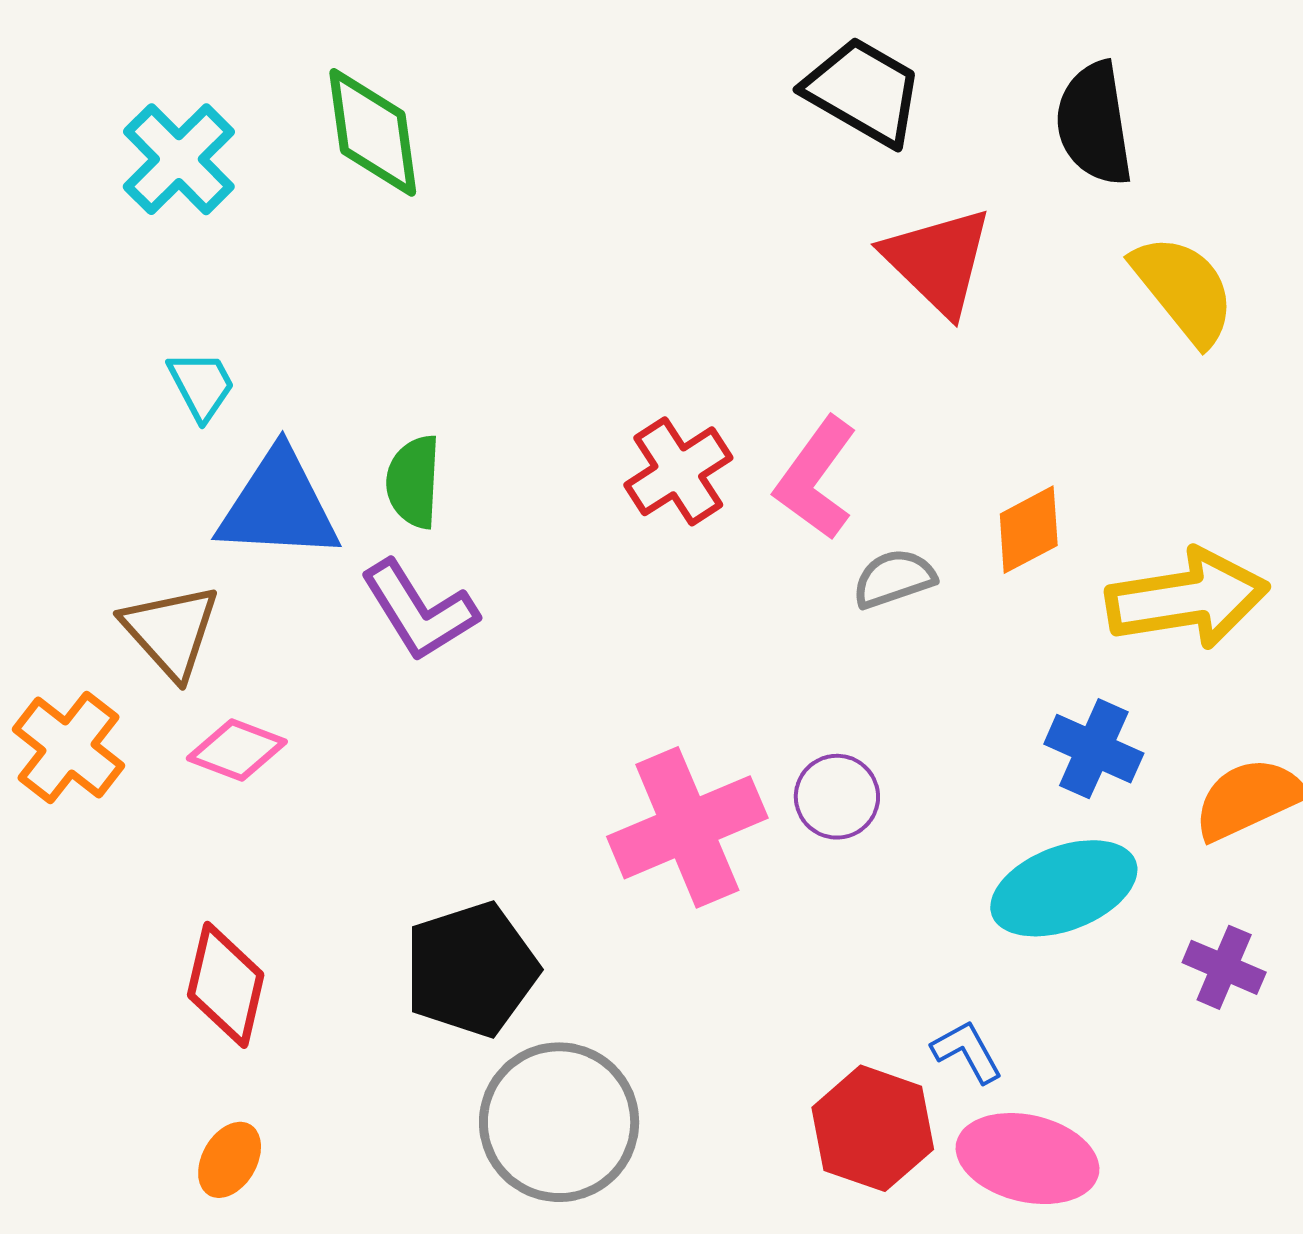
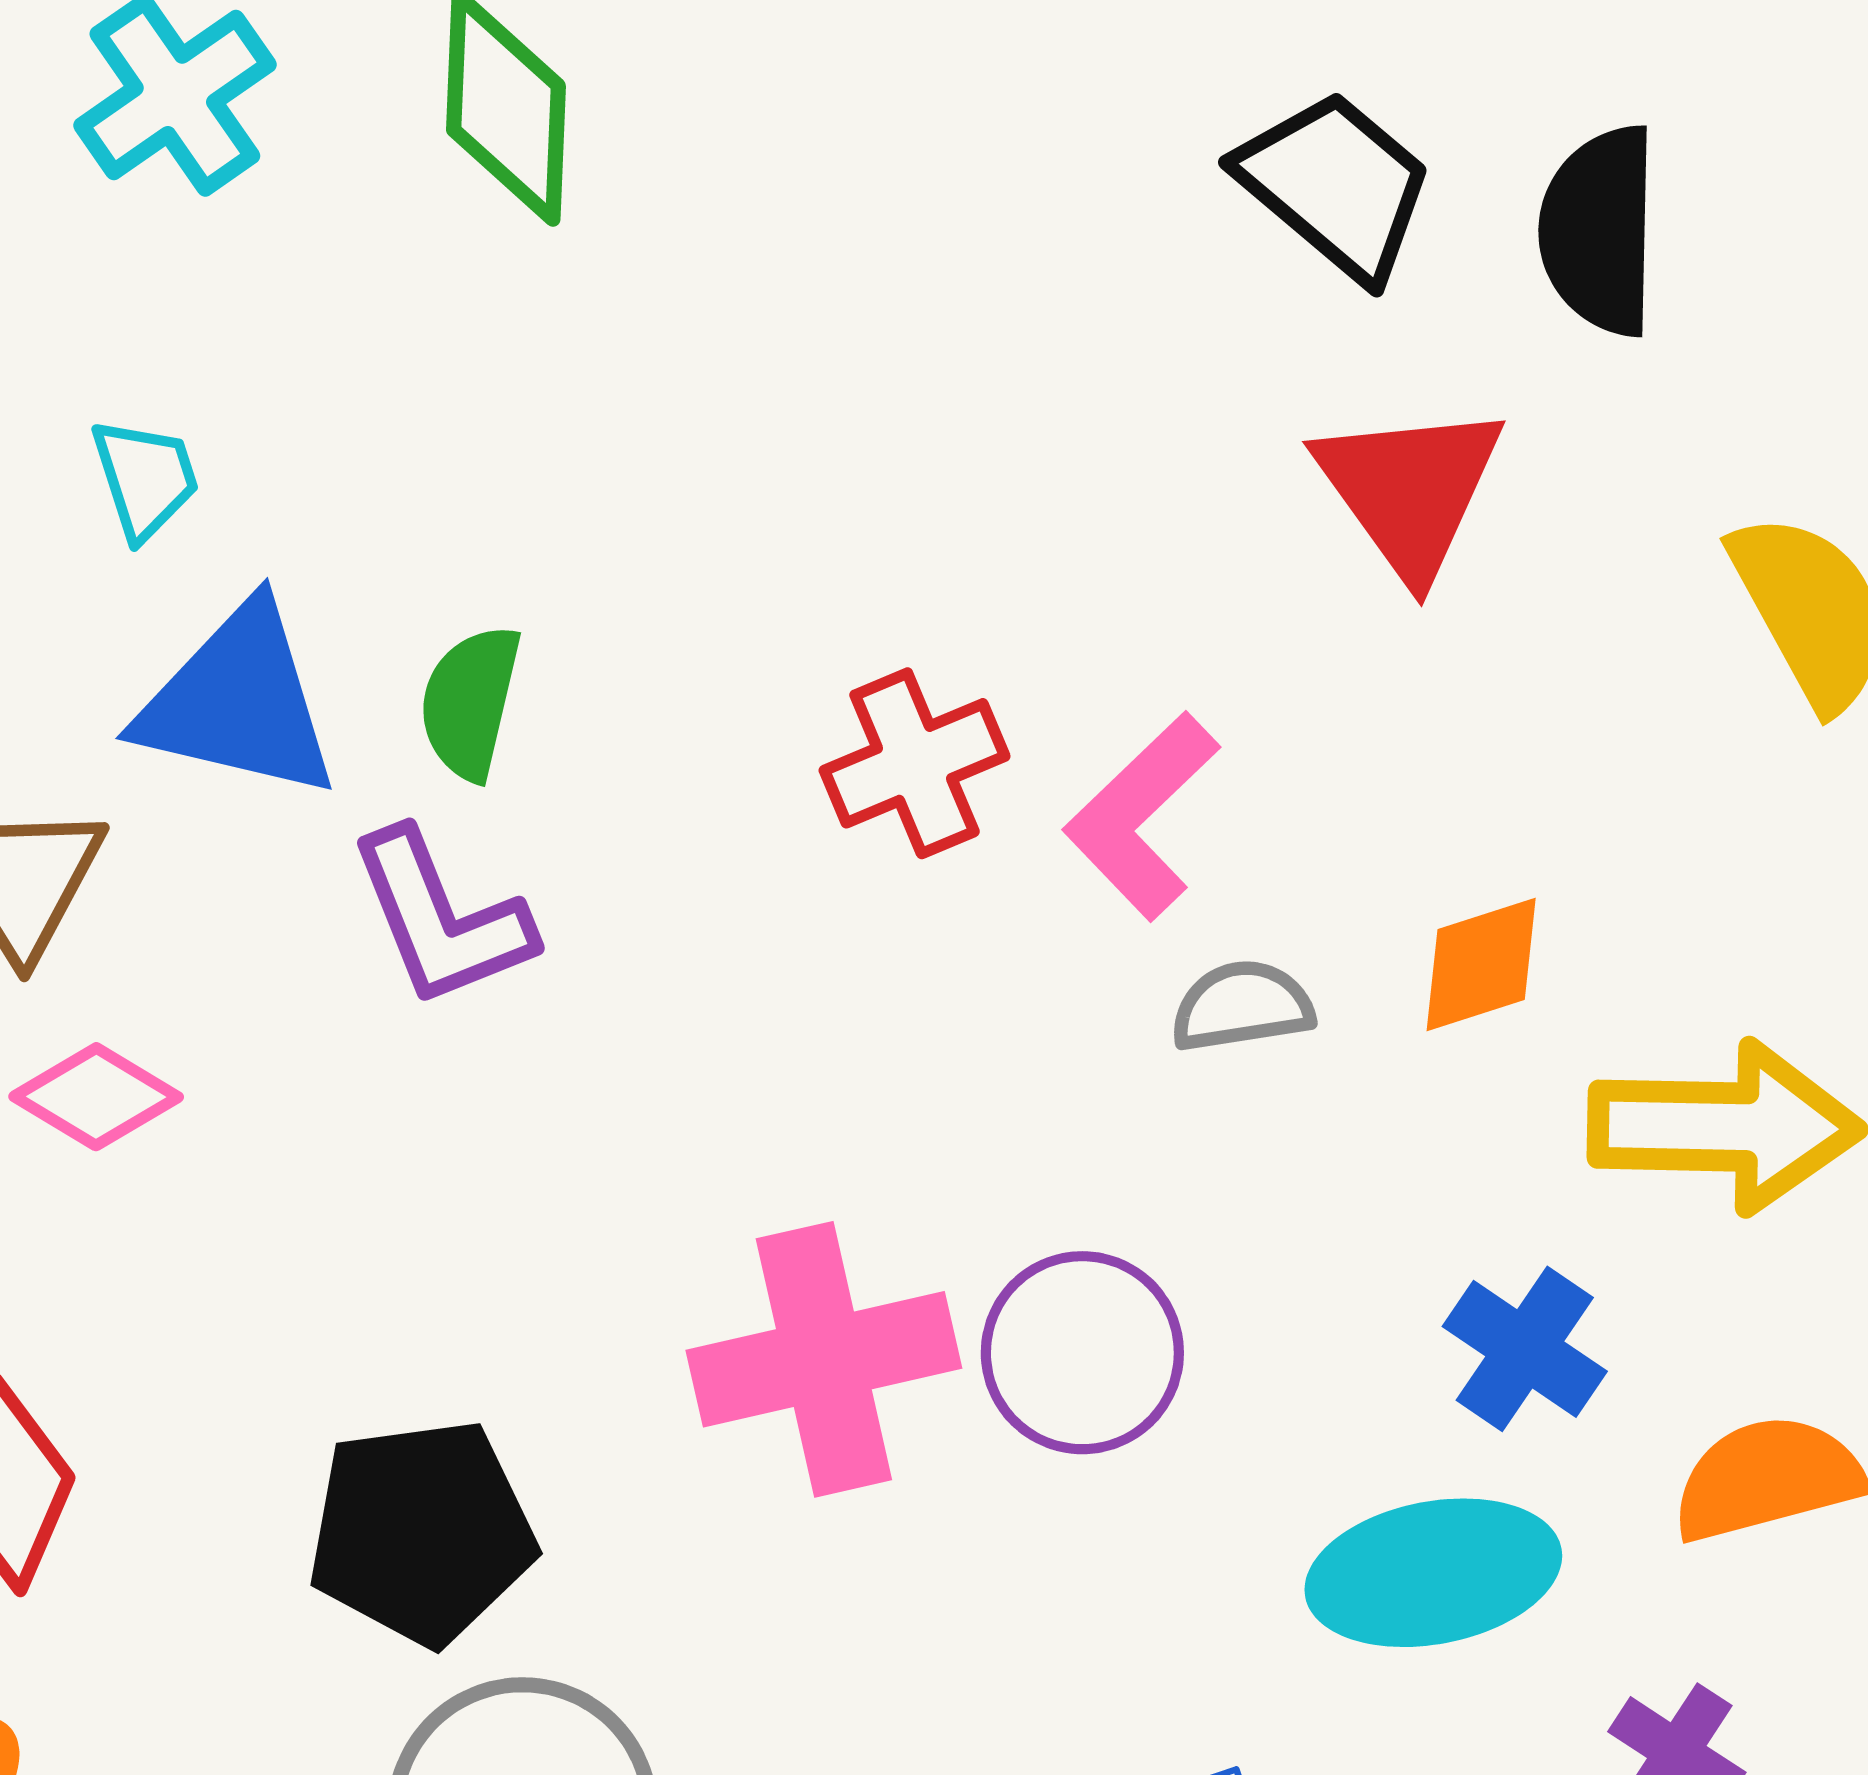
black semicircle: (1094, 124) -> (1599, 231), moved
purple circle: (837, 797) -> (1082, 1353), size x1.4

